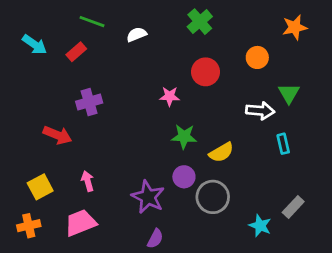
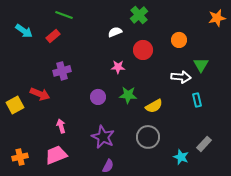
orange star: (295, 27) -> (217, 18), moved
white semicircle: (137, 34) -> (115, 32), moved
purple circle: (184, 177) -> (98, 97), moved
yellow square: (40, 187) -> (15, 105), moved

